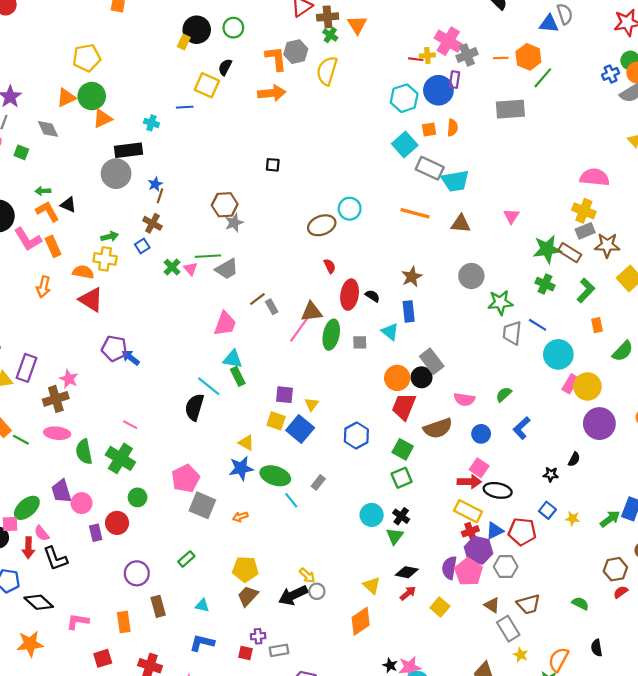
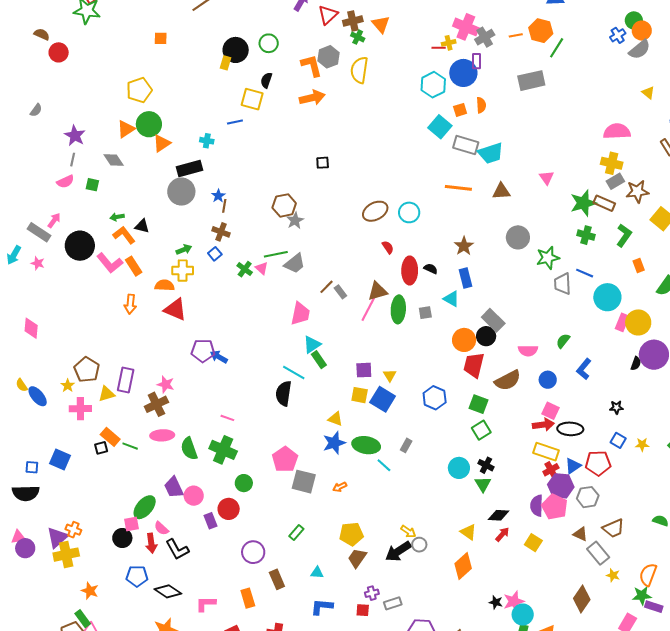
cyan circle: (350, 209) -> (409, 212), moved
cyan triangle: (233, 359) -> (312, 345), turned -36
black semicircle: (574, 459) -> (636, 363), moved

